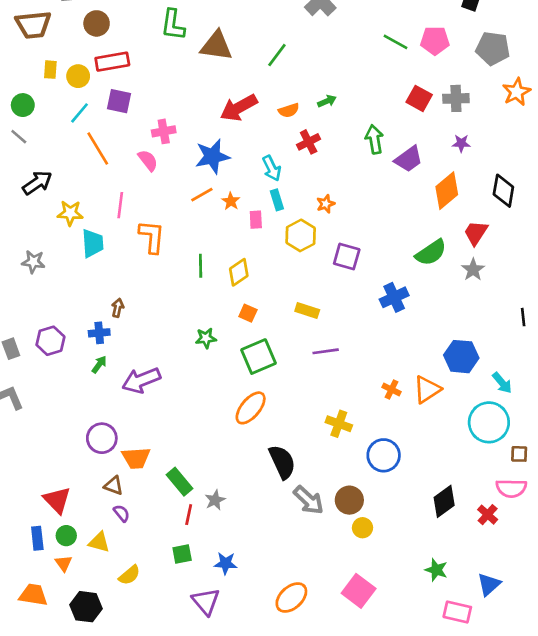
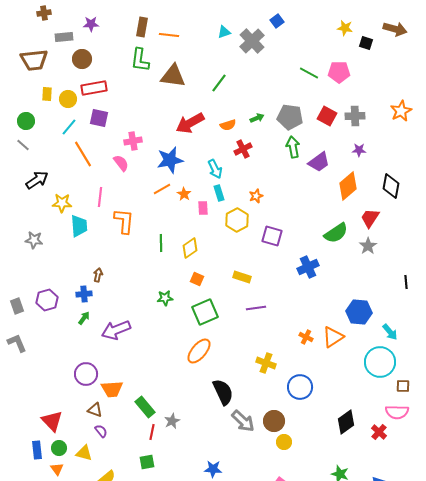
gray pentagon: (493, 48) -> (290, 117), moved
blue star: (226, 563) -> (213, 469), moved

